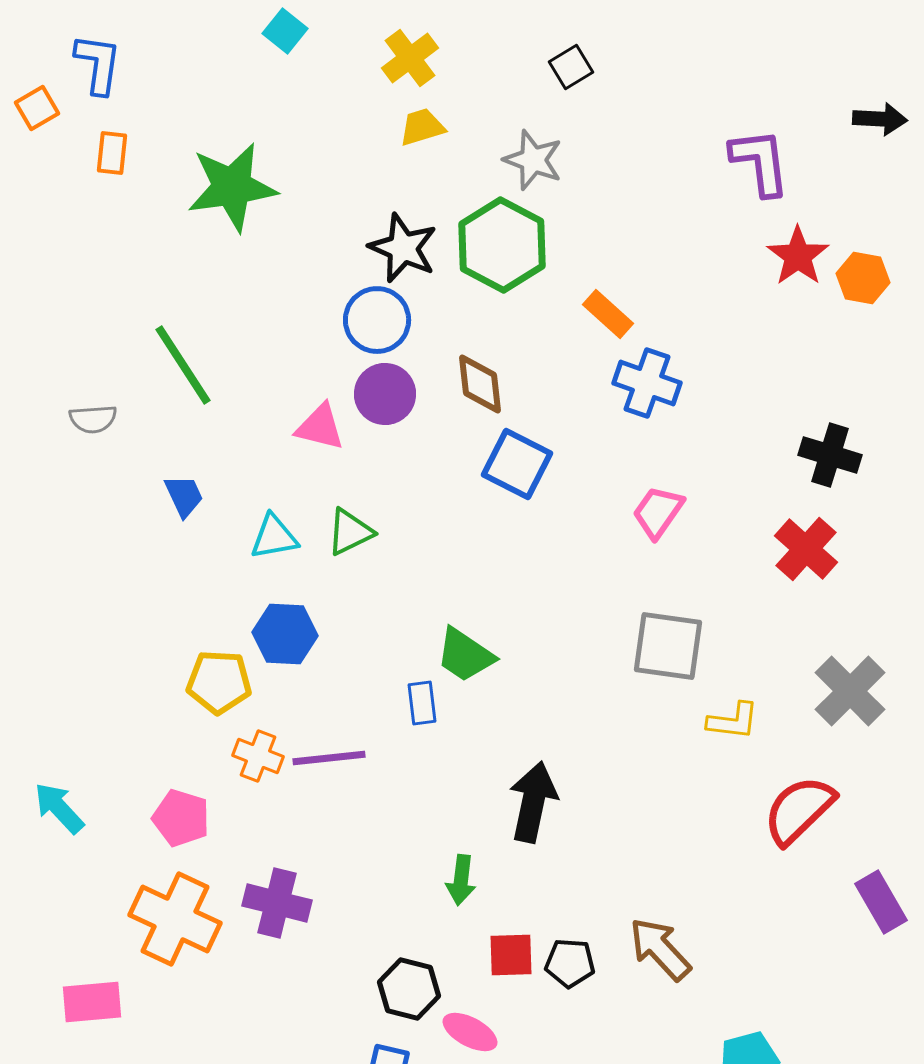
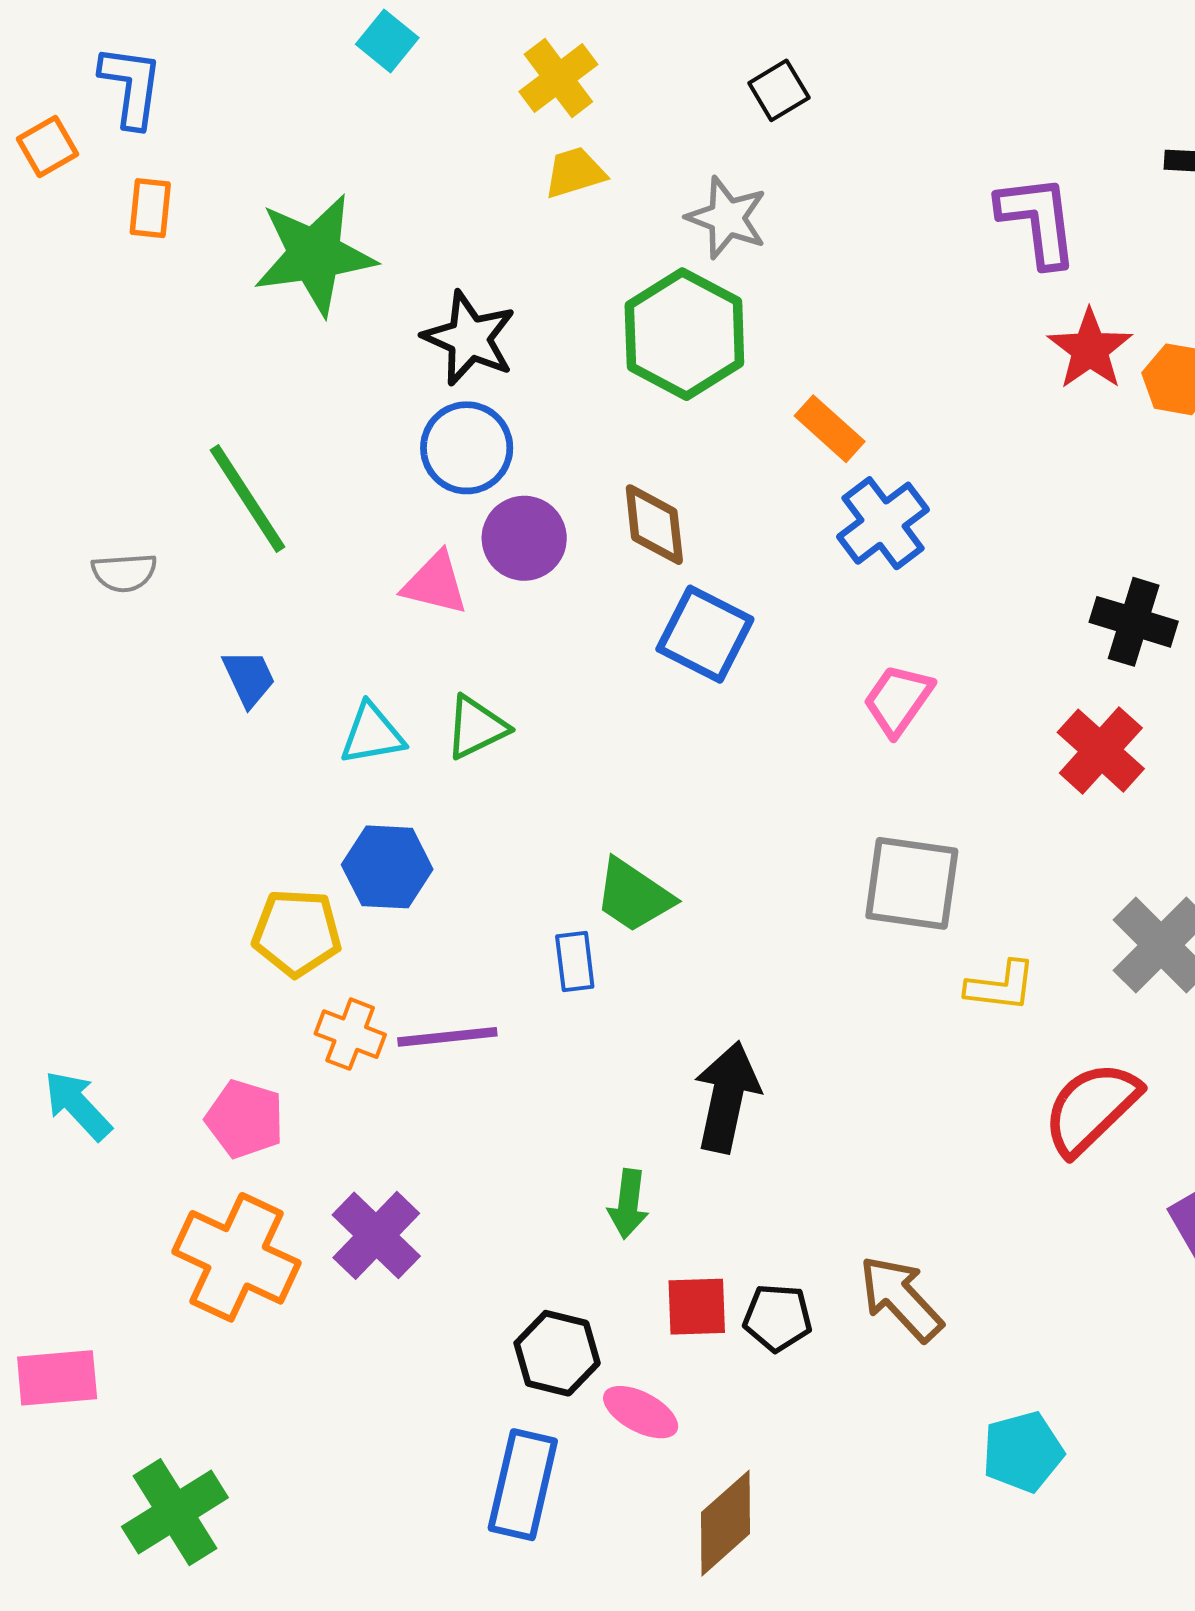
black star: (403, 248) -> (469, 338), moved
blue circle: (377, 320) -> (467, 448), moved
blue cross: (647, 383) -> (883, 523), turned 34
purple cross: (277, 903) -> (376, 1235), turned 30
pink rectangle: (92, 1002) -> (57, 1378), moved

